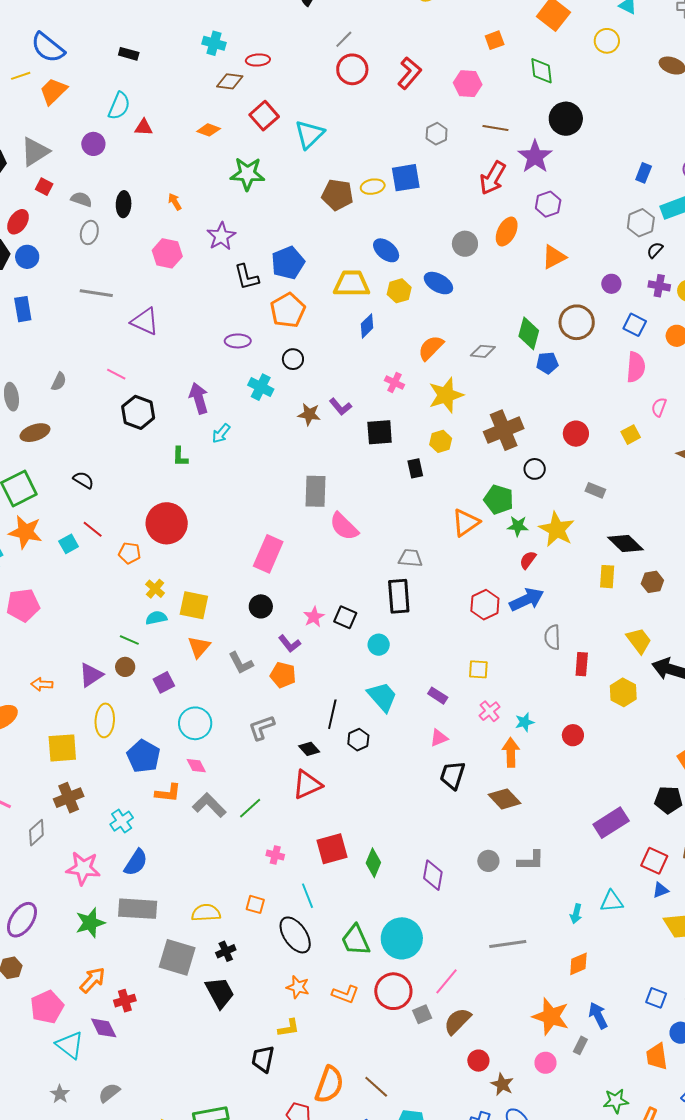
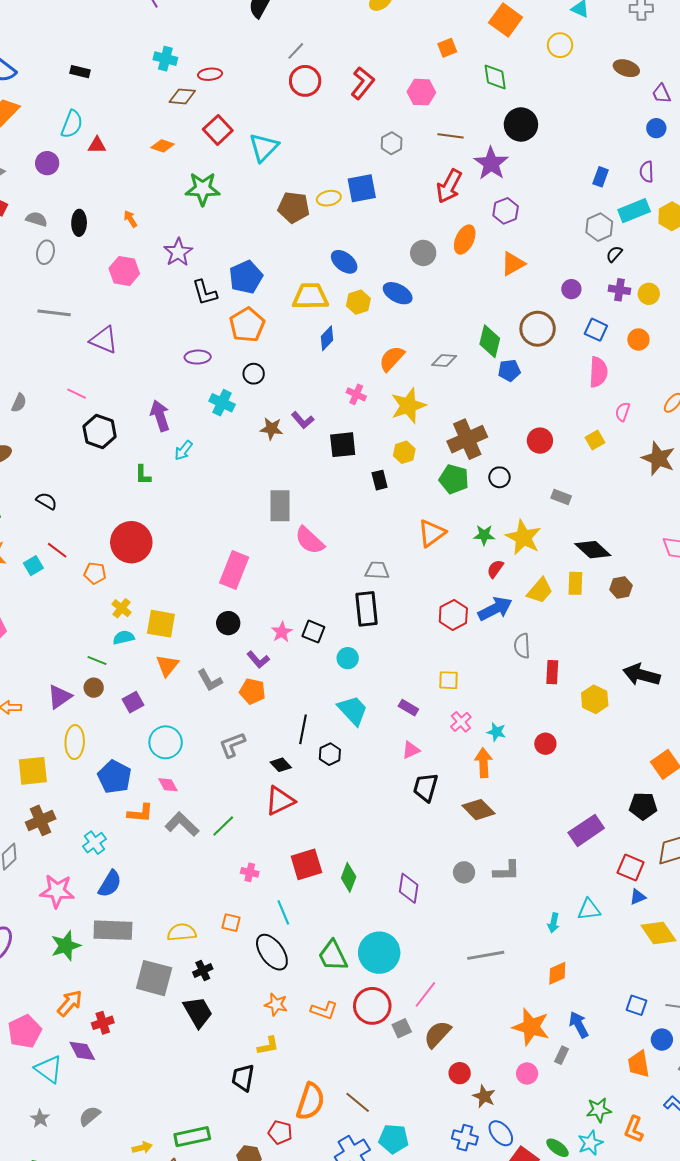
green pentagon: (499, 500) -> (454, 479), moved
yellow trapezoid: (639, 641) -> (540, 591), moved, turned 80
cyan star: (525, 722) -> (496, 732), turned 30

